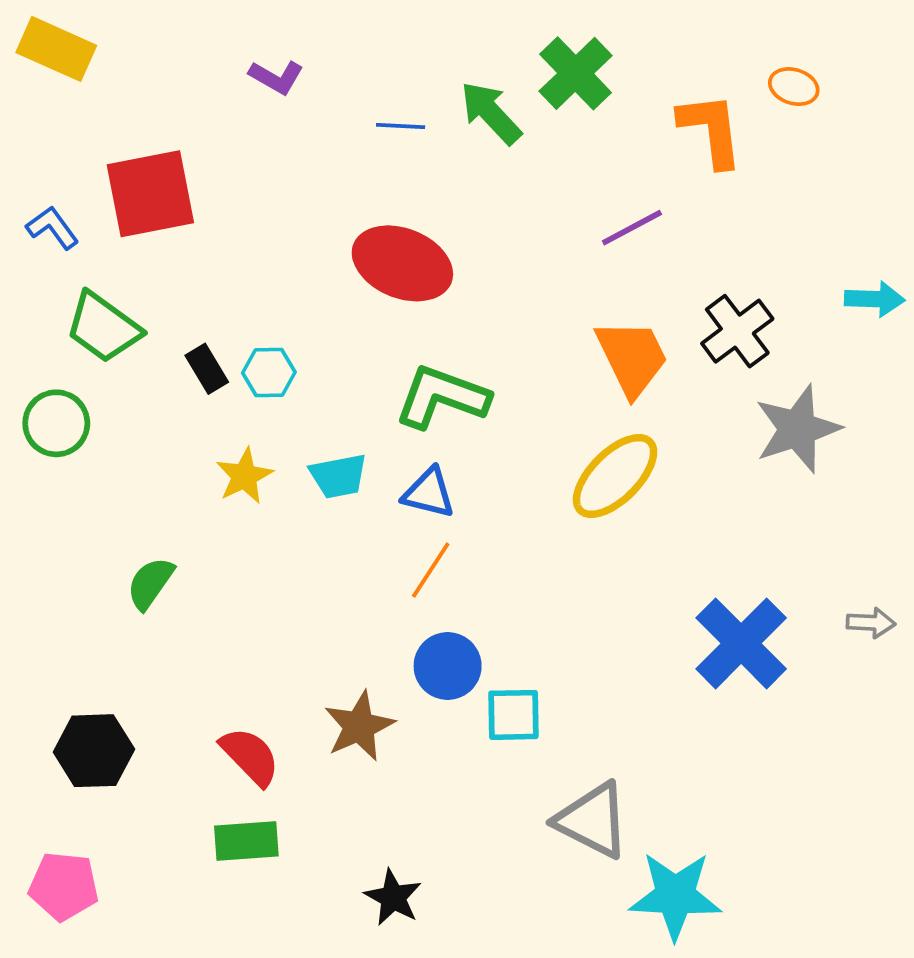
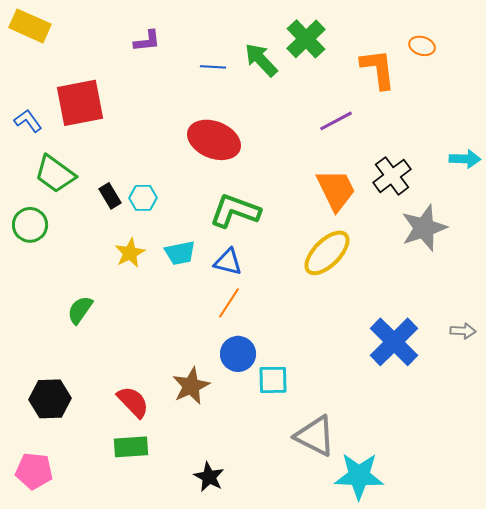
purple L-shape: (276, 77) -> (147, 41), turned -36

